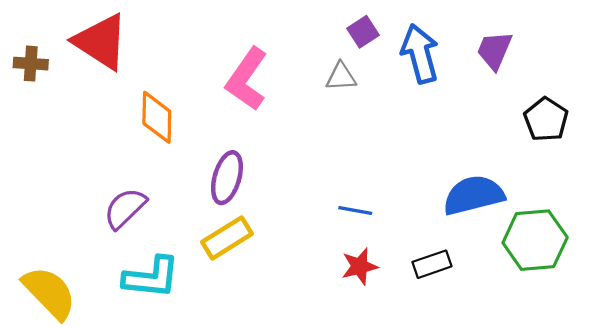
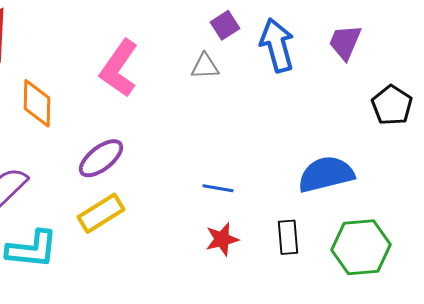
purple ellipse: (227, 178) -> (101, 158), turned 36
green hexagon: (535, 240) -> (361, 247), moved
black rectangle: (432, 264) -> (288, 237), turned -76

